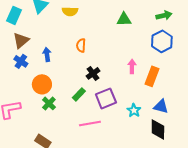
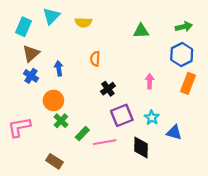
orange rectangle: (152, 76) -> (188, 83), moved
green rectangle: (79, 94) -> (82, 134), moved
blue triangle: (161, 106) -> (174, 132), moved
cyan star: (134, 110) -> (152, 118), moved
black diamond: (158, 129) -> (141, 147), moved

